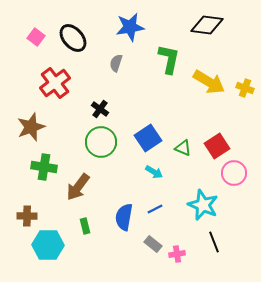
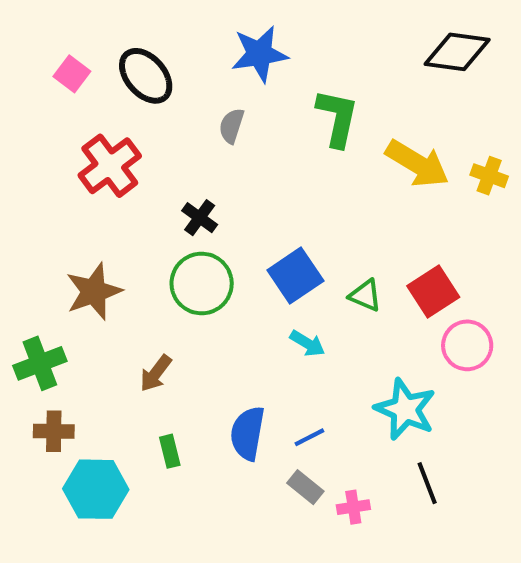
black diamond: (207, 25) -> (457, 52), moved
brown star: (31, 127) -> (94, 291), moved
green cross: (44, 167) -> (40, 363), moved, turned -30
brown arrow: (78, 187) -> (156, 373), size x0.7
blue line: (155, 209) -> (309, 437), moved

